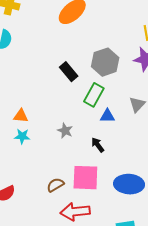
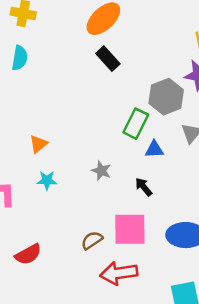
gray hexagon: (105, 62) -> (166, 97), moved
black rectangle: (69, 72) -> (108, 59), moved
orange triangle: (21, 116) -> (38, 144), moved, turned -42

